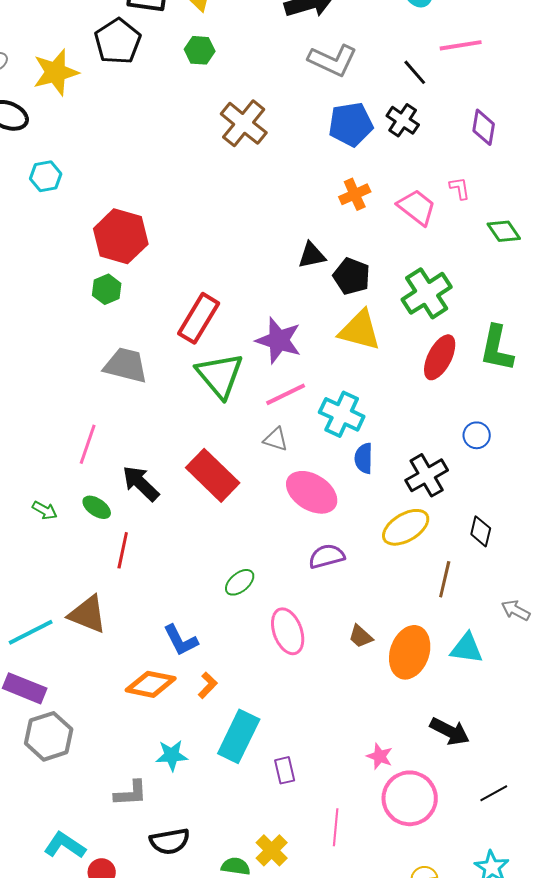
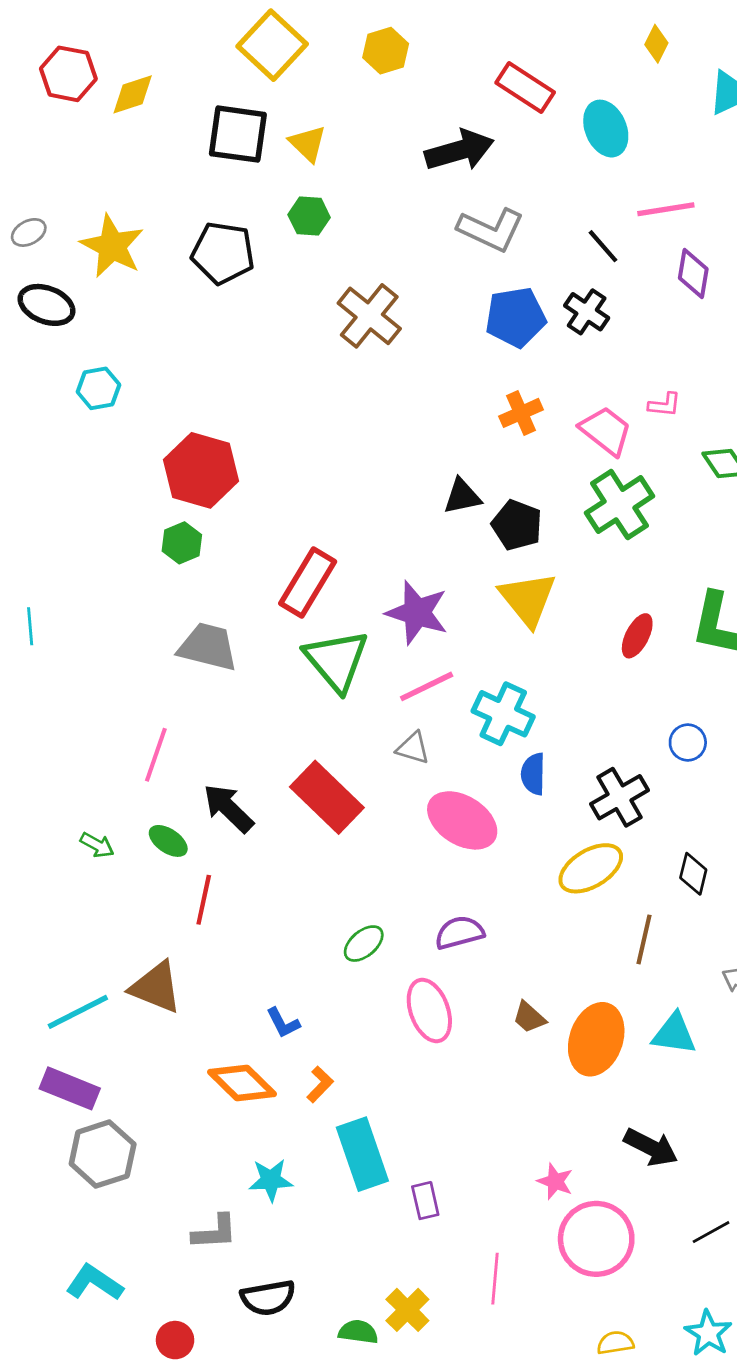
black pentagon: (118, 41) -> (223, 253), moved, turned -30
yellow star: (56, 72) -> (112, 246), turned -30
purple diamond: (484, 127) -> (693, 273), moved
pink L-shape: (460, 188) -> (665, 405), turned 105
green cross: (427, 293) -> (619, 505), moved
yellow triangle: (360, 330) -> (528, 599), turned 36
red ellipse: (440, 357) -> (637, 636), size x0.7
purple semicircle: (327, 556) -> (459, 933), moved
blue L-shape: (181, 640) -> (283, 1023), size x0.7
orange diamond: (151, 684) -> (242, 1083), turned 33
cyan rectangle: (239, 736) -> (362, 1154), turned -45
cyan L-shape: (65, 845) -> (94, 1283), moved

